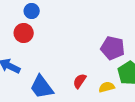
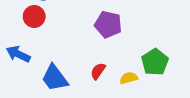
purple pentagon: (113, 48) -> (108, 24), moved

